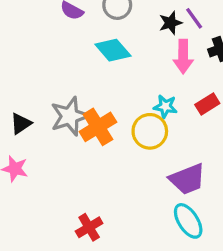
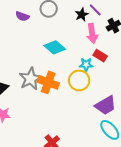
cyan diamond: (113, 50) -> (55, 47), moved
red rectangle: (207, 104) -> (100, 56), moved, turned 72
orange cross: (98, 127) -> (48, 82), turned -30

